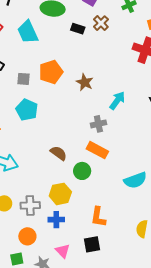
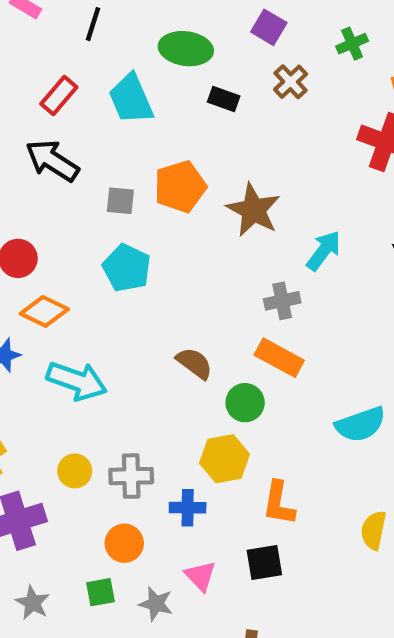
black rectangle: (78, 29) -> (224, 99), moved
brown star: (85, 82) -> (253, 210), size x1.4
yellow hexagon: (60, 194) -> (225, 459), moved

